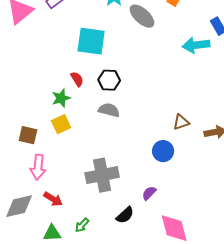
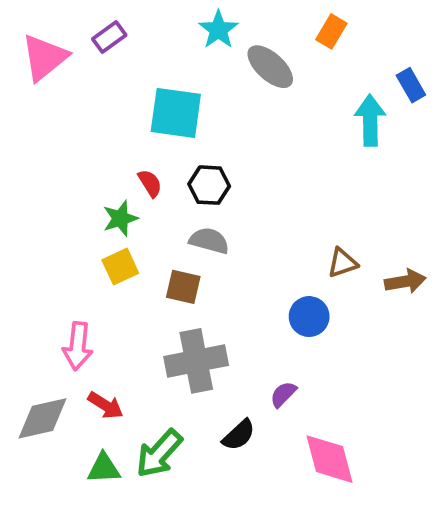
cyan arrow: (196, 45) -> (370, 120), turned 96
brown square: (28, 135) -> (183, 287), moved
green arrow: (82, 225) -> (159, 454), size x1.8

